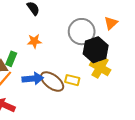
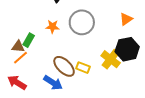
gray circle: (82, 32) -> (82, 22), moved
black hexagon: (96, 50) -> (127, 49), moved
blue arrow: (33, 79) -> (53, 83), moved, turned 30

